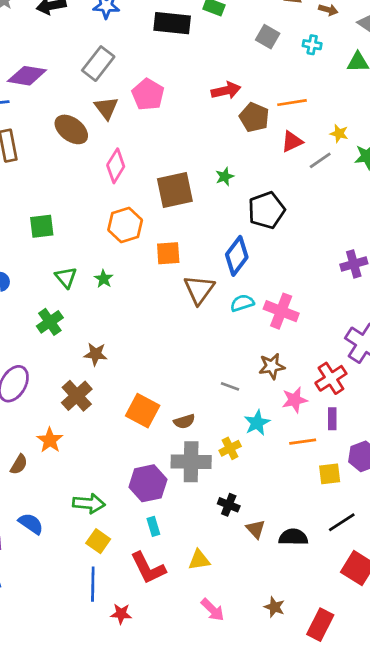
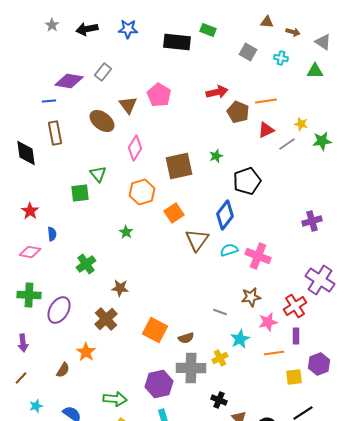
gray rectangle: (98, 64) -> (103, 72), moved, size x0.7
orange square: (168, 253) -> (174, 213), turned -30
green triangle: (66, 277) -> (98, 174), moved

